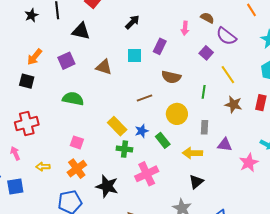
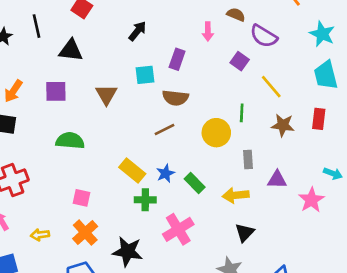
purple square: (66, 61) -> (56, 91), turned 30
brown triangle: (104, 67) -> (106, 94), turned 48
brown semicircle: (171, 77) -> (175, 98), moved
yellow circle: (177, 114) -> (216, 133), moved

